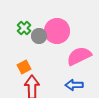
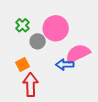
gray circle: (39, 36) -> (38, 41), moved
blue arrow: (74, 85) -> (65, 65), moved

